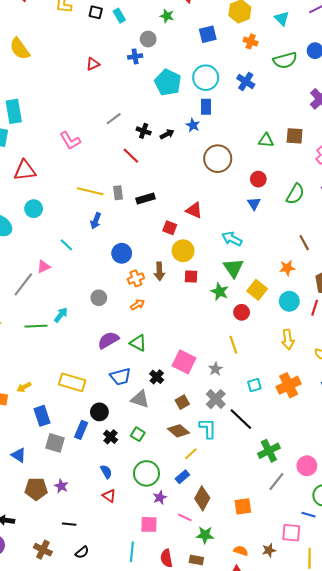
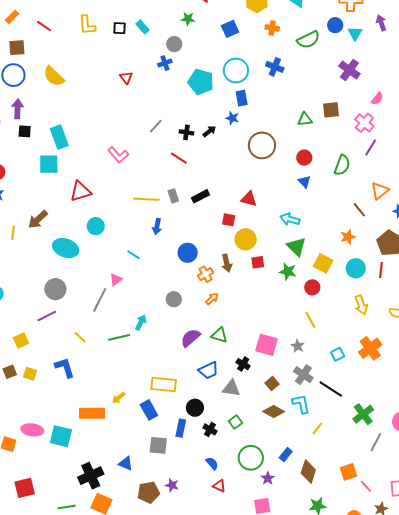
red triangle: (93, 64) -> (126, 78), turned -32
blue rectangle: (42, 416) -> (149, 410), moved
green square: (138, 434) -> (235, 422), turned 32
yellow line: (191, 454) -> (317, 429), moved
pink line: (185, 517) -> (366, 486), moved, turned 32

